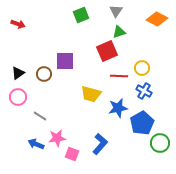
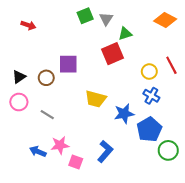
gray triangle: (116, 11) -> (106, 19), moved
red arrow: (18, 24) -> (28, 25), moved
red line: (119, 76) -> (171, 65), moved, turned 60
gray line: (40, 116) -> (47, 115), moved

